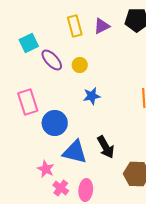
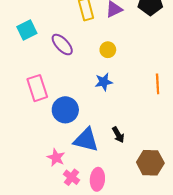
cyan square: (29, 43) -> (27, 30), moved
yellow circle: (80, 65) -> (108, 50), moved
black arrow: (106, 147) -> (118, 135), size x0.7

